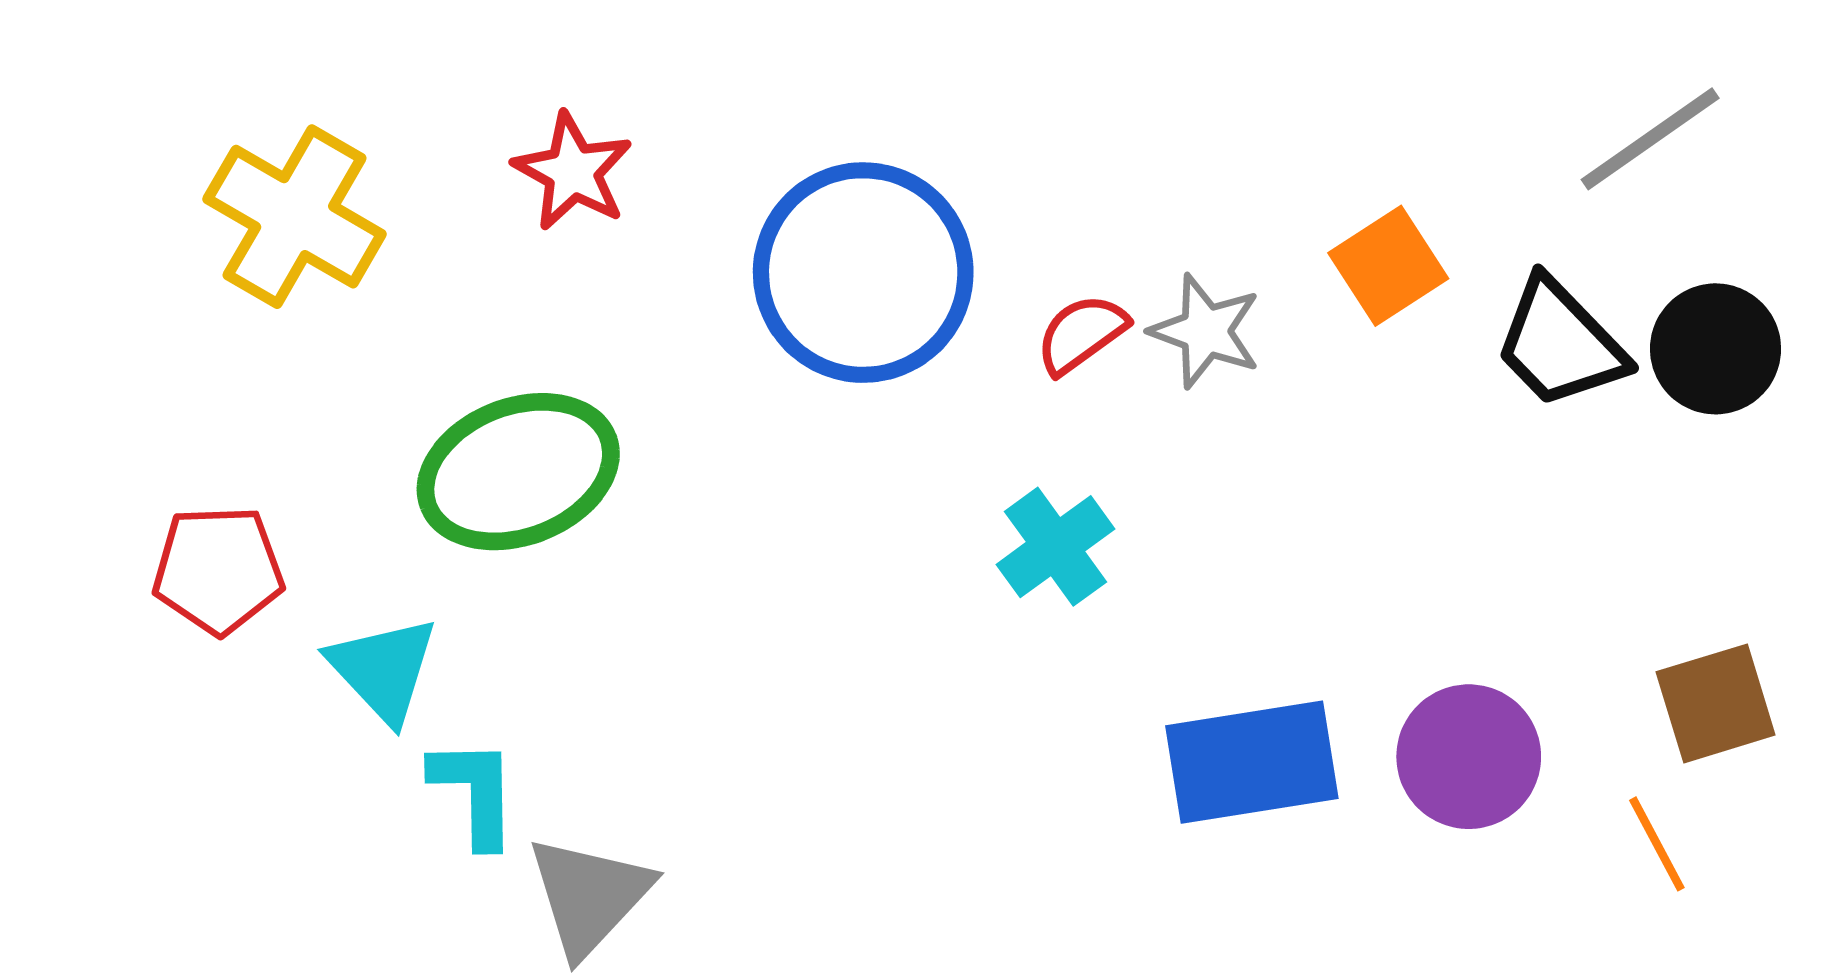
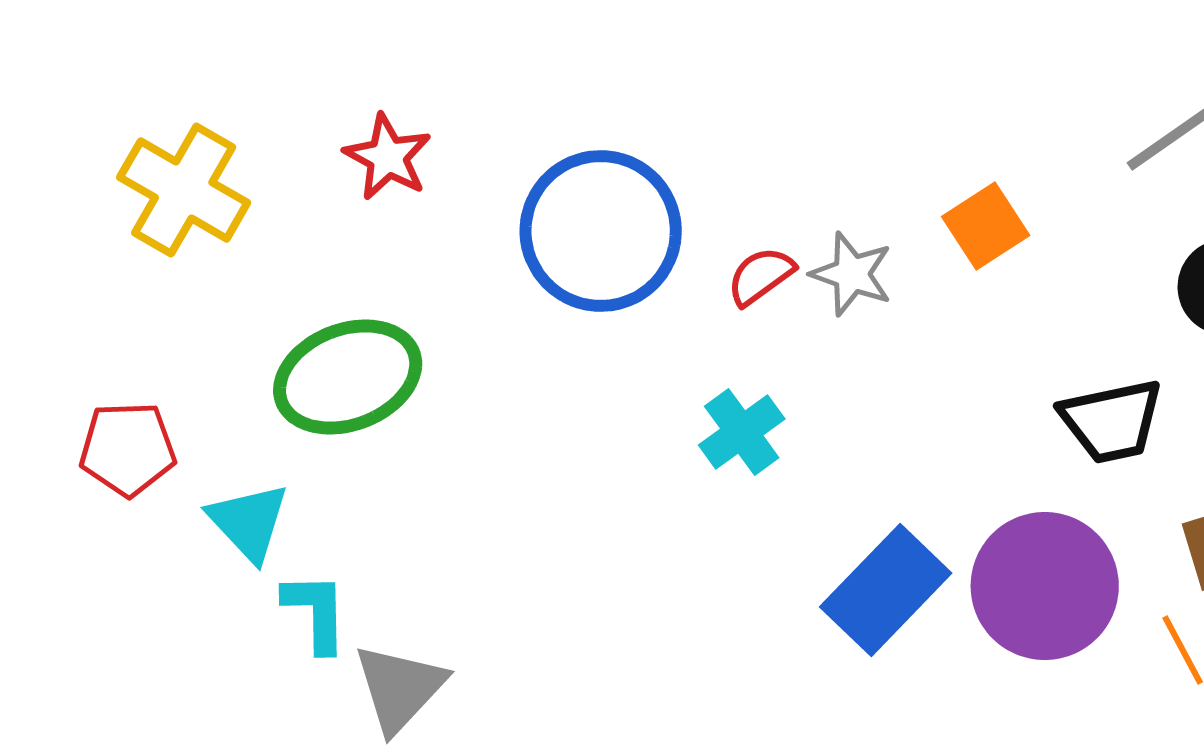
black trapezoid: (1560, 343) -> (1112, 421), moved, turned -58
purple circle: (1469, 757) -> (1045, 586), size x1.4
blue rectangle: (1252, 762) -> (886, 590), turned -37

